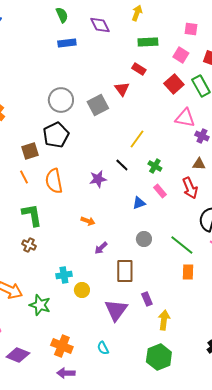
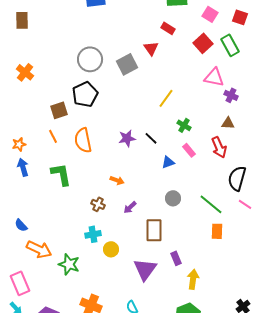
black line: (122, 165) -> (151, 138), moved
brown cross: (29, 245) -> (98, 204), moved

